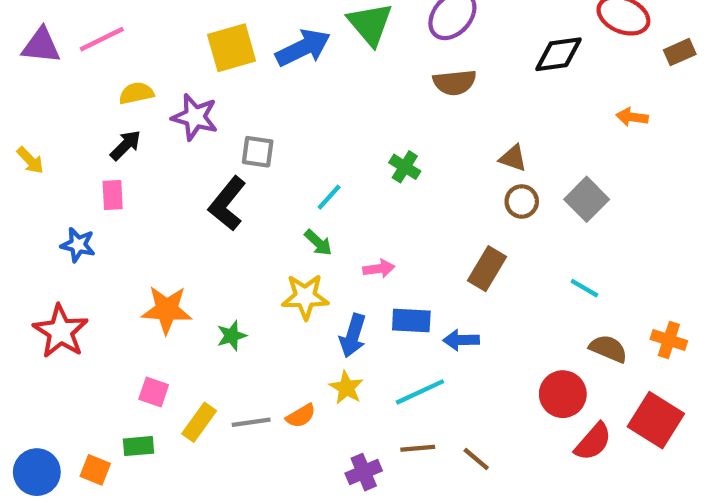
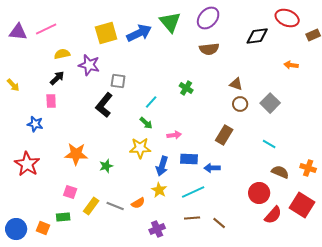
gray line: (251, 422) -> (115, 206), turned 30
purple cross: (364, 472) -> (157, 229), moved

